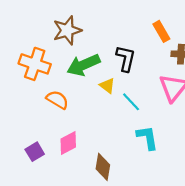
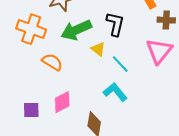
cyan L-shape: (147, 138) -> (115, 92), moved, turned -30
purple square: (35, 152) -> (31, 110), turned 30

